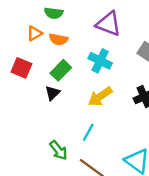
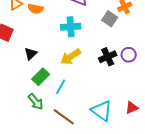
cyan cross: (100, 61) -> (71, 27), turned -30
green rectangle: (61, 70) -> (41, 77), moved

